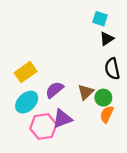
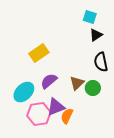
yellow rectangle: (26, 72) -> (39, 53), moved
orange semicircle: (107, 114) -> (67, 116), moved

